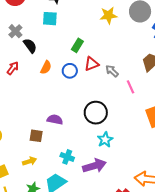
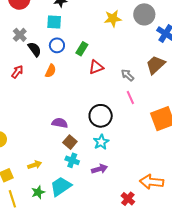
blue circle: (70, 71) -> (57, 45), moved
gray arrow: (112, 71) -> (127, 75), moved
pink line: (130, 87) -> (130, 98), moved
brown square: (36, 136) -> (70, 142), moved, turned 32
cyan star: (105, 140) -> (101, 142), moved
purple arrow: (94, 166) -> (100, 169), size x0.7

